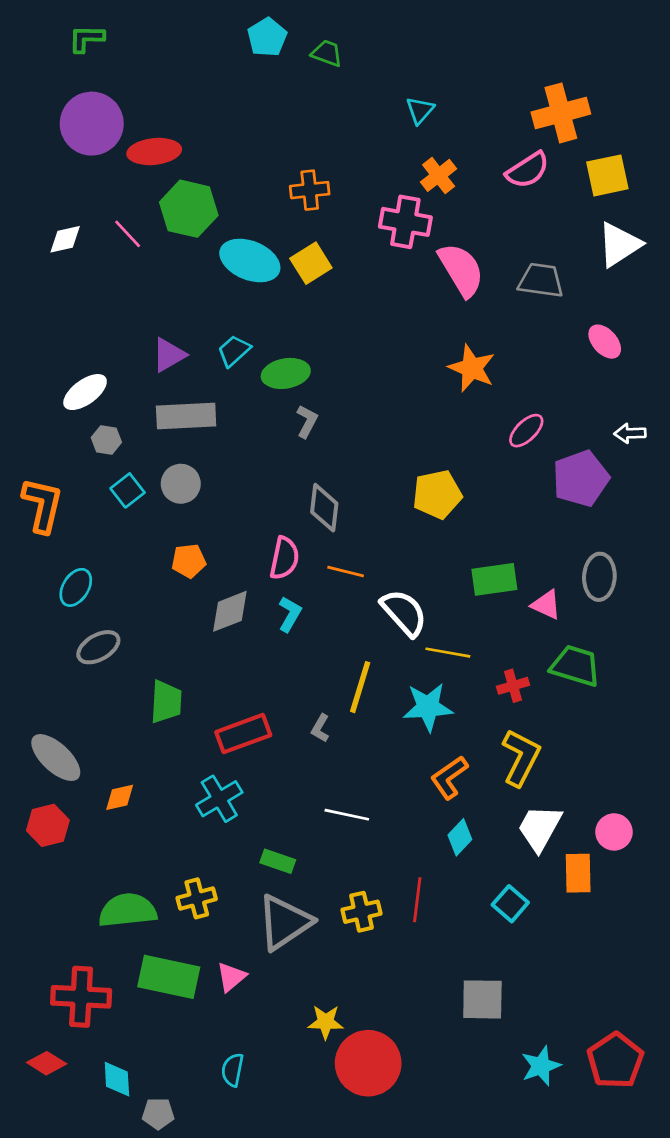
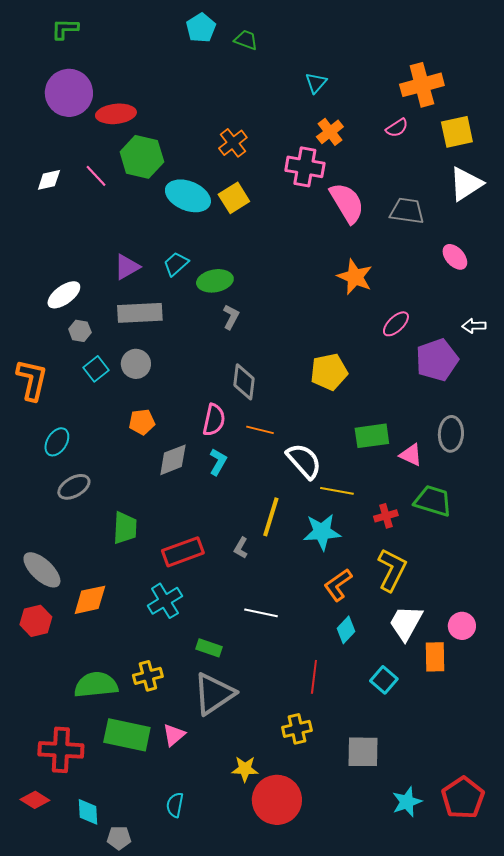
pink semicircle: (528, 170) -> (397, 128), size x0.7
orange cross: (310, 190) -> (233, 143), turned -32
orange diamond: (120, 797) -> (90, 600), size x1.5
yellow cross: (361, 912) -> (297, 729), moved

